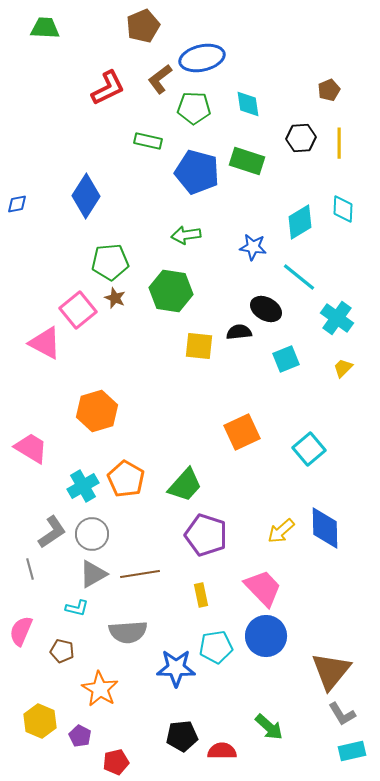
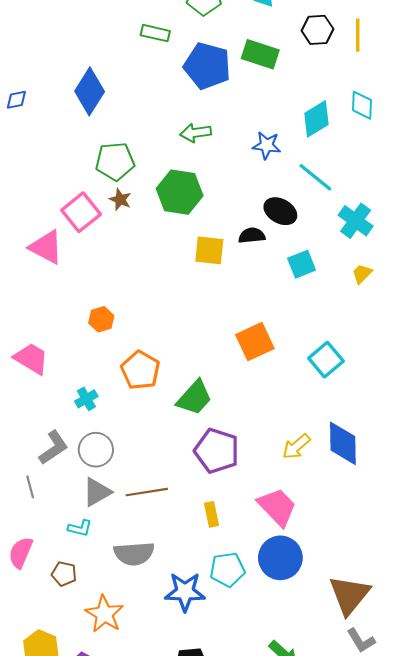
orange hexagon: (97, 411) -> (101, 319), size x0.6
orange pentagon: (126, 479) -> (140, 370), moved
cyan cross: (83, 486) -> (86, 399), size x0.7

